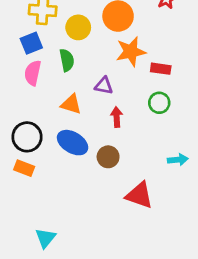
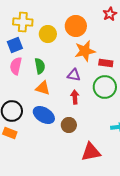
green semicircle: (67, 60) -> (40, 66), moved
purple triangle: (104, 86) -> (74, 75), moved
green circle: (159, 103) -> (105, 87), size x1.5
red triangle: (139, 195) -> (91, 152), turned -30

